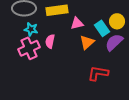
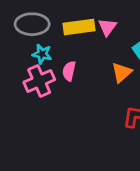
pink triangle: (77, 23) -> (107, 27), moved, turned -40

